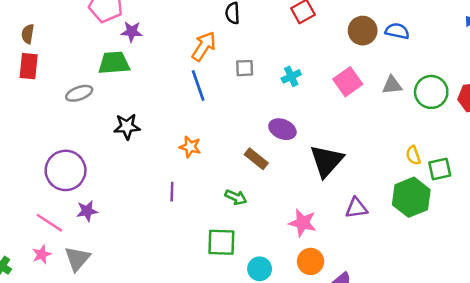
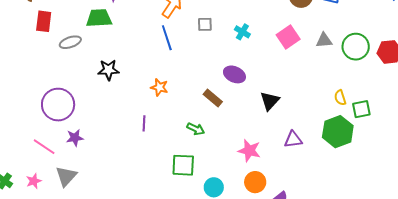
red rectangle: (29, 66) -> (44, 21), moved
cyan cross: (291, 76) -> (242, 32), turned -35
black triangle: (327, 161) -> (270, 101), size x0.7
pink star: (42, 254) -> (34, 181), moved

